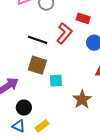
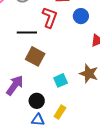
brown square: (37, 65) -> (35, 56), turned 30
cyan square: (56, 81) -> (61, 80), moved

